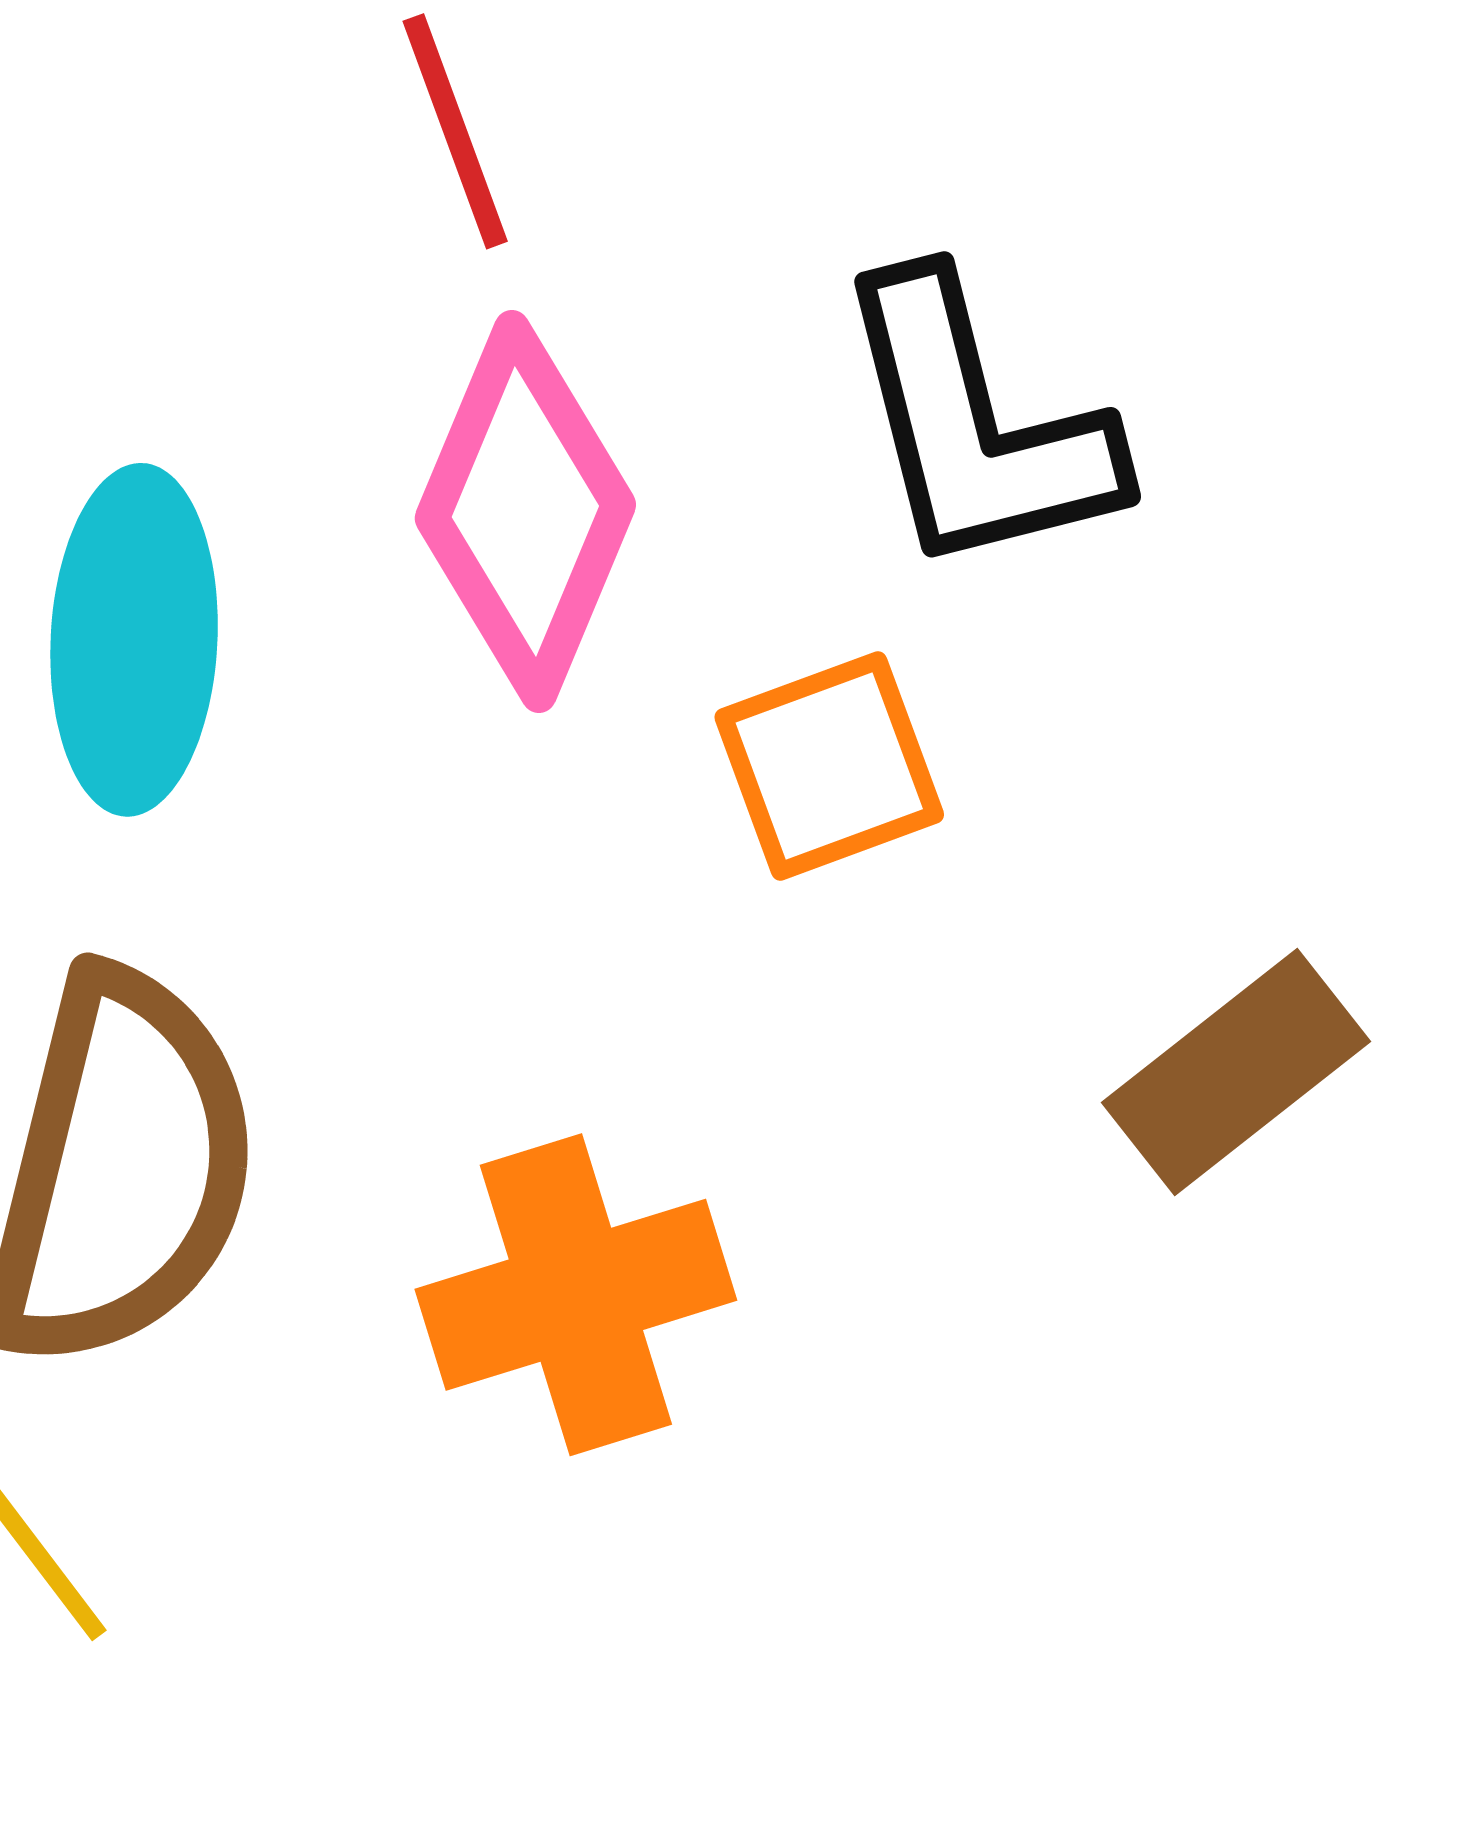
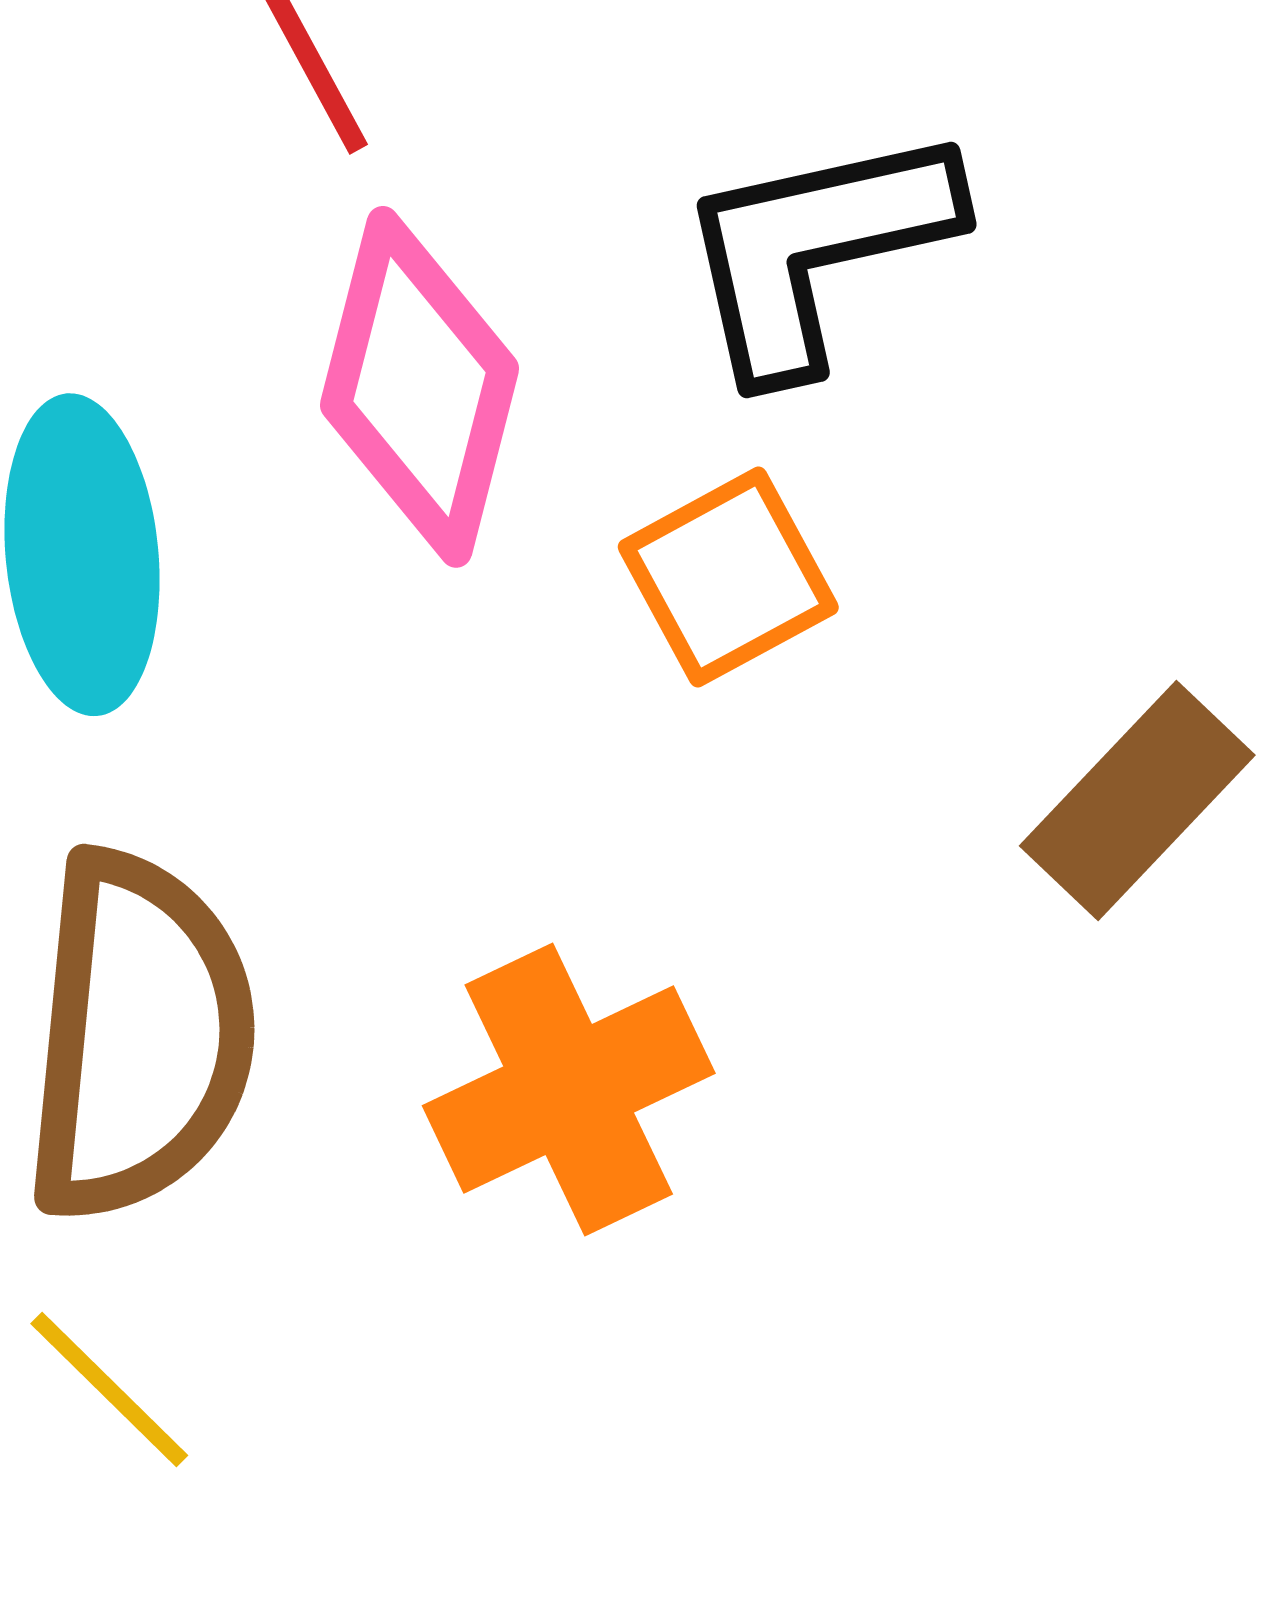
black L-shape: (976, 425) -> (816, 249), turned 100

